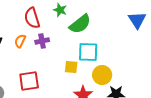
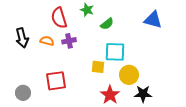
blue triangle: (137, 20) -> (153, 20), moved, turned -42
green semicircle: (80, 24) -> (107, 24), size x0.6
orange semicircle: (20, 41) -> (47, 41), turned 80

